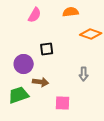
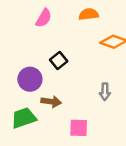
black square: (47, 49) -> (59, 60), turned -32

